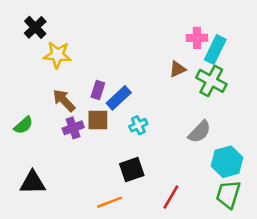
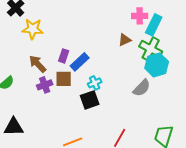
cyan hexagon: (227, 162) -> (157, 65), moved
black square: (132, 170) -> (90, 100), moved

